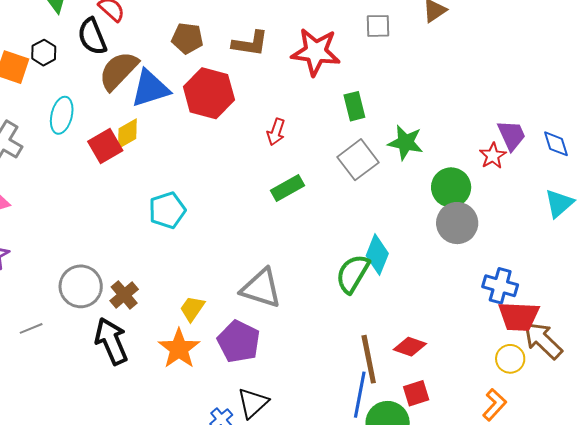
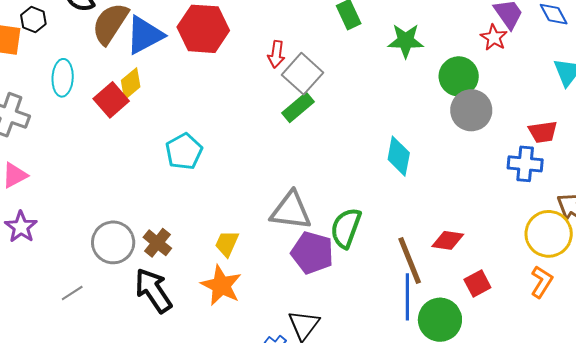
gray square: (358, 160) -> (303, 74), moved
green semicircle: (353, 274) -> (346, 228), moved
red trapezoid: (519, 316) -> (543, 132), moved, size x0.7
purple pentagon: (239, 342) -> (312, 253), moved
yellow circle: (510, 359) -> (549, 234), size x1.6
red square: (416, 393) -> (477, 284), moved

